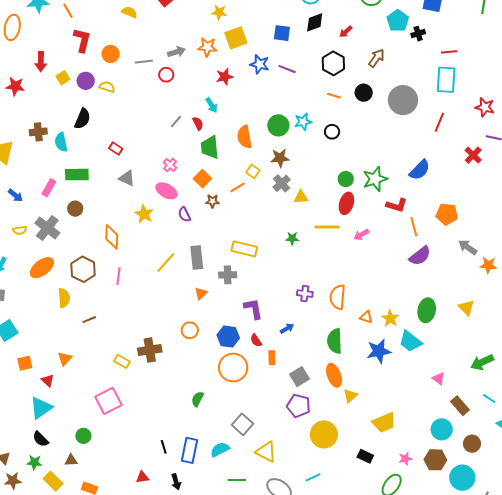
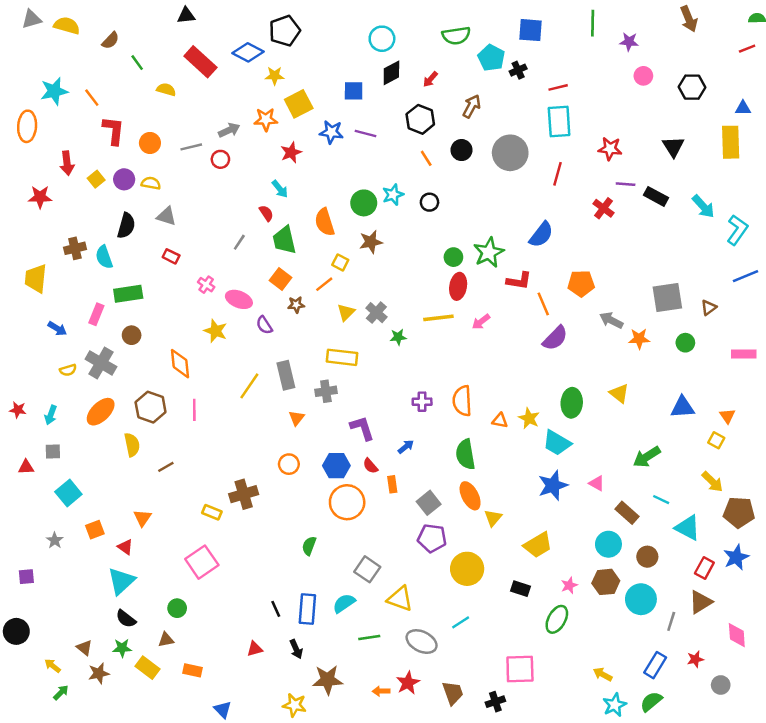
orange line: (334, 96) -> (426, 158), turned 48
gray line: (176, 121) -> (239, 242), moved
pink cross: (170, 165) -> (206, 285), moved
gray triangle: (127, 178) -> (166, 216), moved
gray cross: (282, 183) -> (376, 313), moved
yellow triangle: (301, 197) -> (346, 312), moved, turned -35
blue star: (379, 351) -> (553, 485), moved

